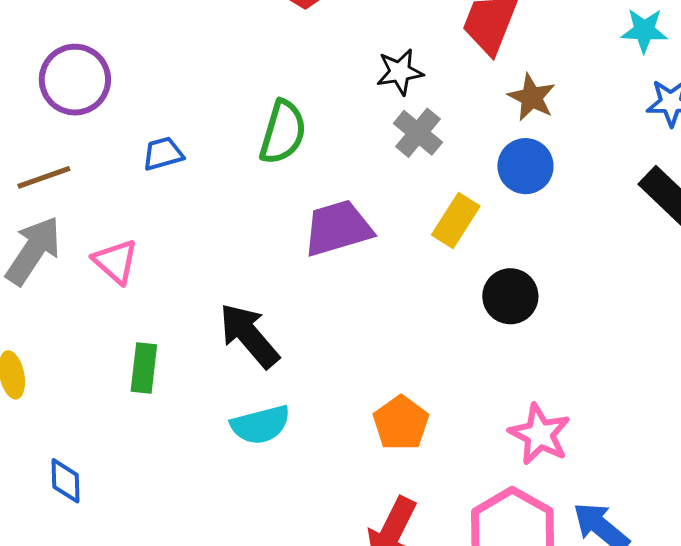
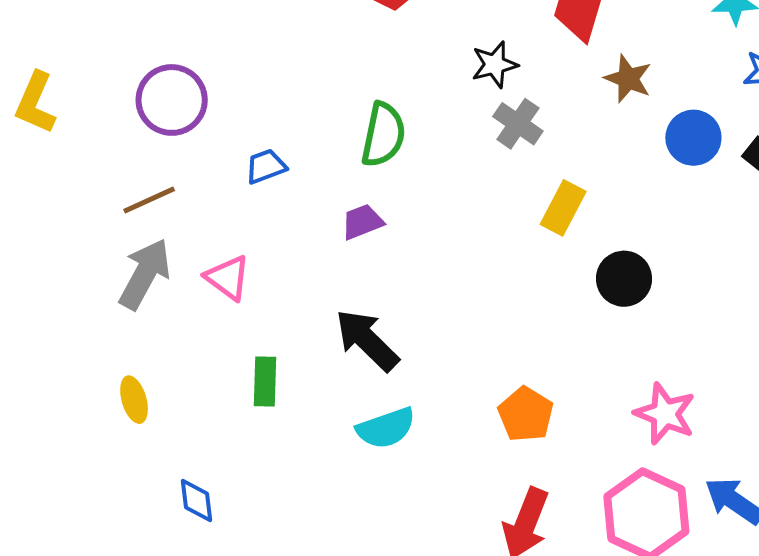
blue circle: (525, 166) -> (693, 138), moved
purple trapezoid: (338, 228) -> (362, 222), moved, size x0.6

